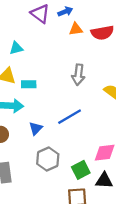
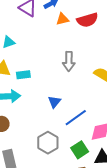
blue line: (70, 117) -> (76, 118), moved
blue triangle: (36, 128) -> (54, 102), moved

